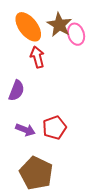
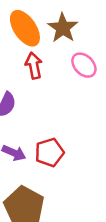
pink ellipse: (76, 34) -> (84, 65), moved, turned -30

